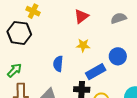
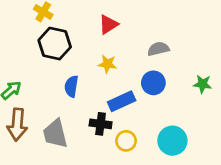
gray semicircle: (119, 18) -> (158, 49), moved
black hexagon: (19, 33) -> (55, 44), moved

